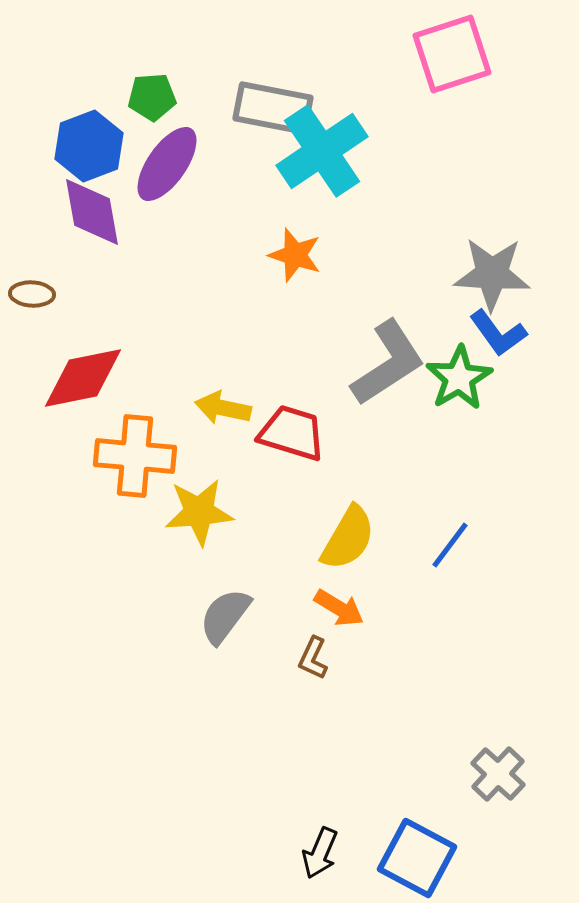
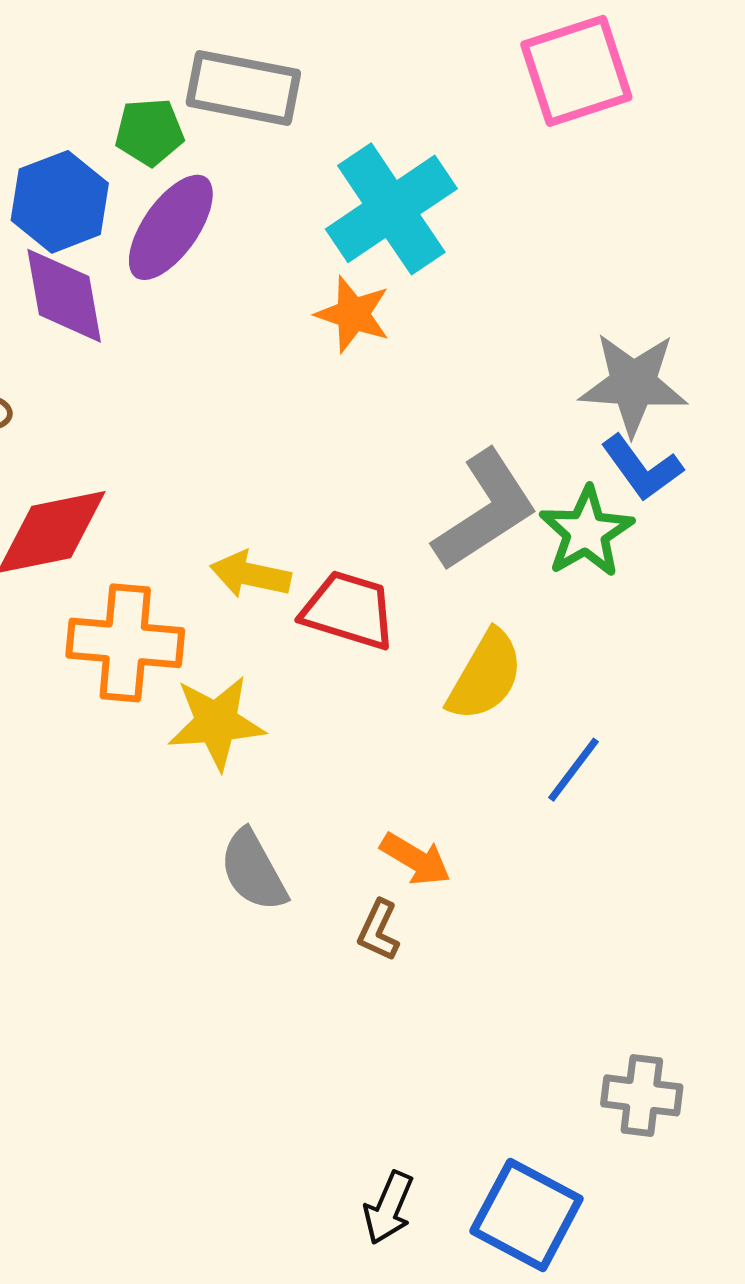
gray rectangle: (273, 108) -> (243, 88), moved
orange star: (295, 255) -> (353, 314), moved
yellow semicircle: (348, 538) -> (485, 676), moved
gray semicircle: (225, 616) -> (253, 871), turned -66
gray cross: (498, 774) -> (642, 1095), turned -36

